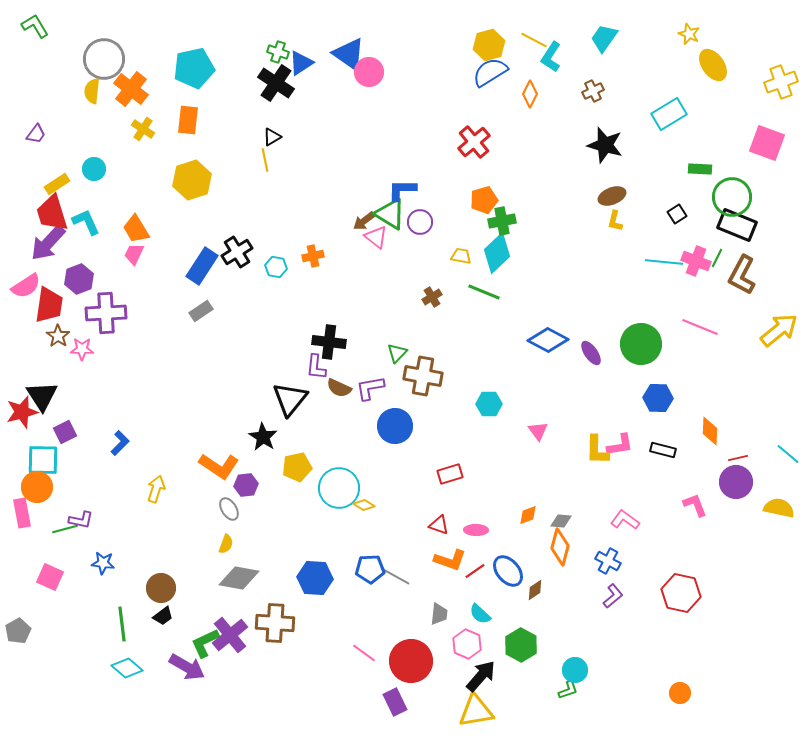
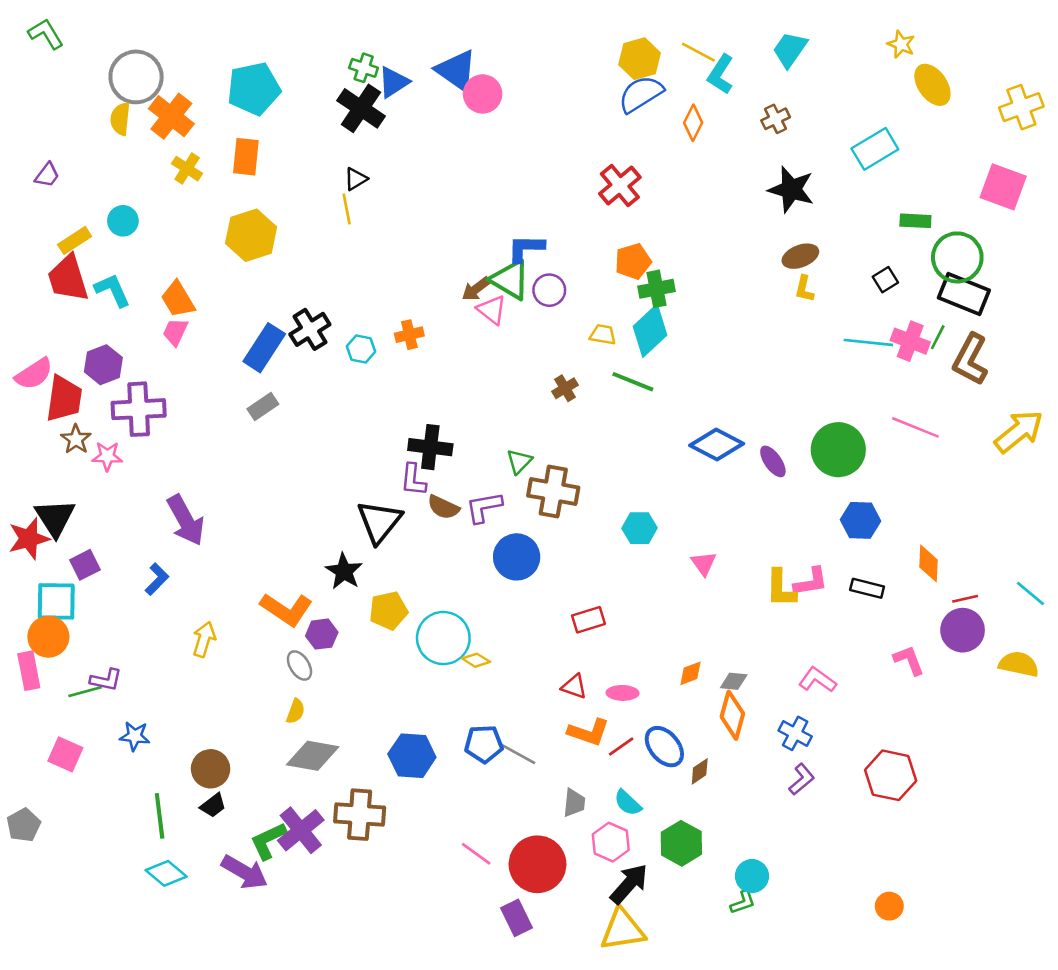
purple arrow: (48, 243) -> (186, 520), moved, turned -72

